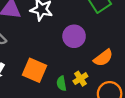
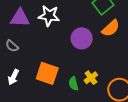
orange semicircle: (103, 58) -> (111, 28), moved

